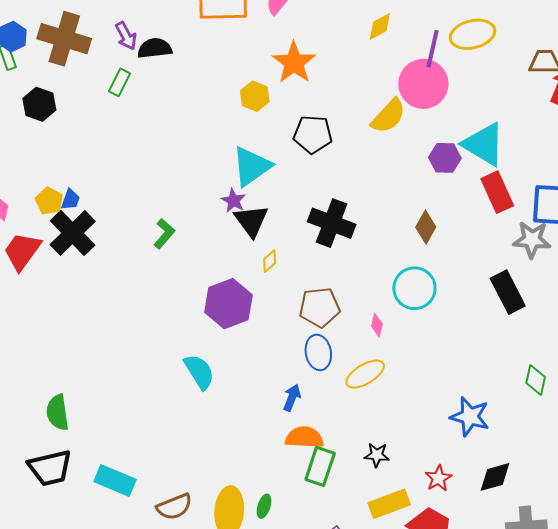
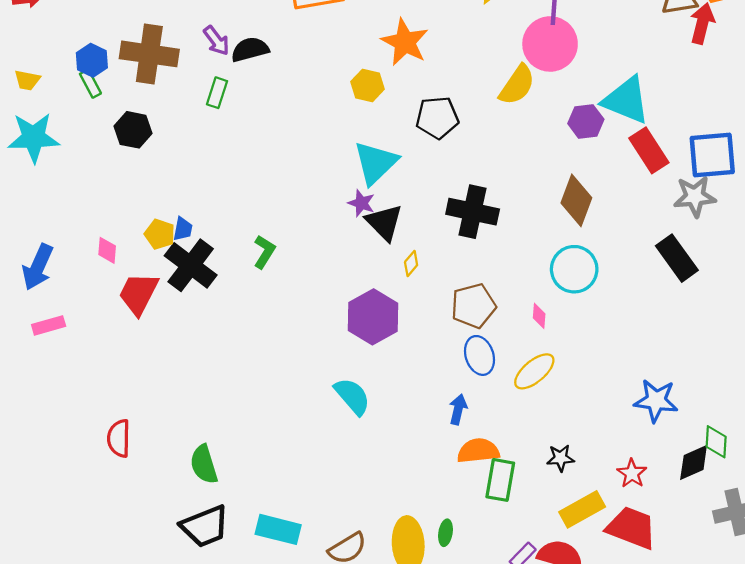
brown diamond: (426, 227) -> (576, 200), size x1.4
green L-shape: (164, 234) -> (264, 252), moved
green diamond: (536, 380) -> (716, 442), moved

